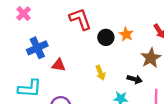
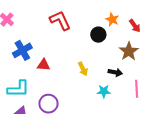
orange star: (126, 34) -> (112, 19), moved
black circle: (106, 37) -> (98, 35), moved

